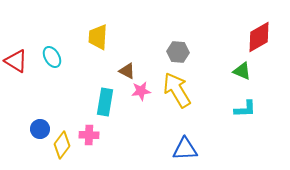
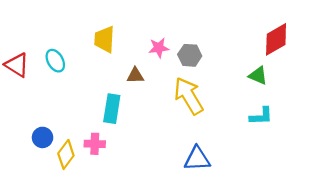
brown triangle: (127, 71) -> (135, 76), turned -30
pink star: (141, 91) -> (159, 48), moved

